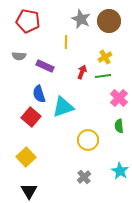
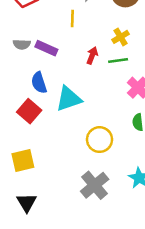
gray semicircle: (19, 56) -> (22, 44), moved
yellow square: (26, 157) -> (23, 161), turned 30
gray cross: (84, 177) -> (95, 185), size x1.6

